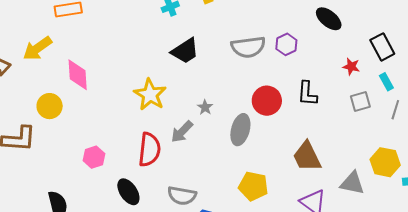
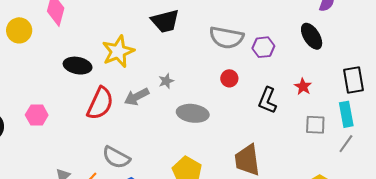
red star: (351, 67) -> (303, 87), moved
cyan rectangle: (386, 82) -> (346, 114), size x1.4
red circle: (267, 101) -> (229, 78), moved, size x0.6
gray ellipse: (240, 130) -> (193, 113), turned 64
pink hexagon: (94, 157) -> (37, 115), moved
black ellipse: (128, 192) -> (78, 66), moved, turned -64

